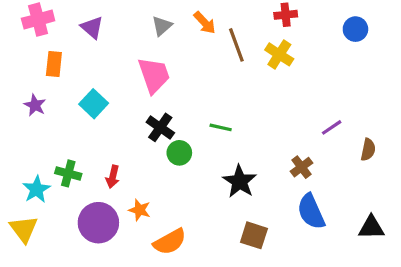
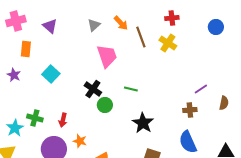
pink trapezoid: (154, 75) -> (107, 56), moved
brown cross: (301, 167) -> (190, 110), moved, turned 32

